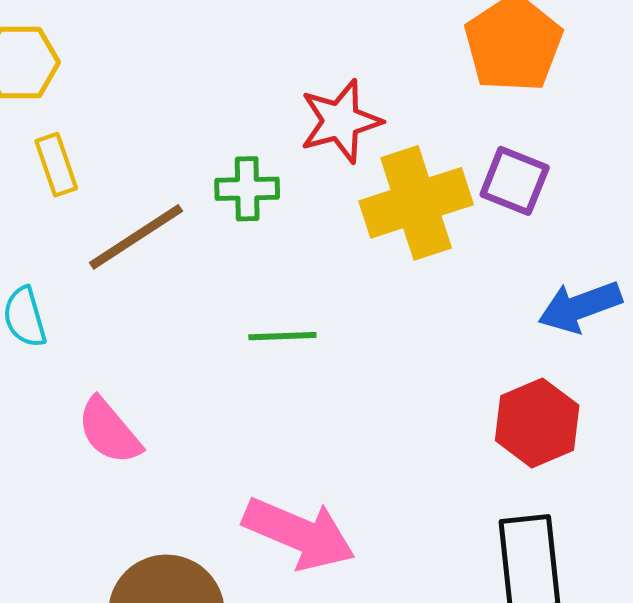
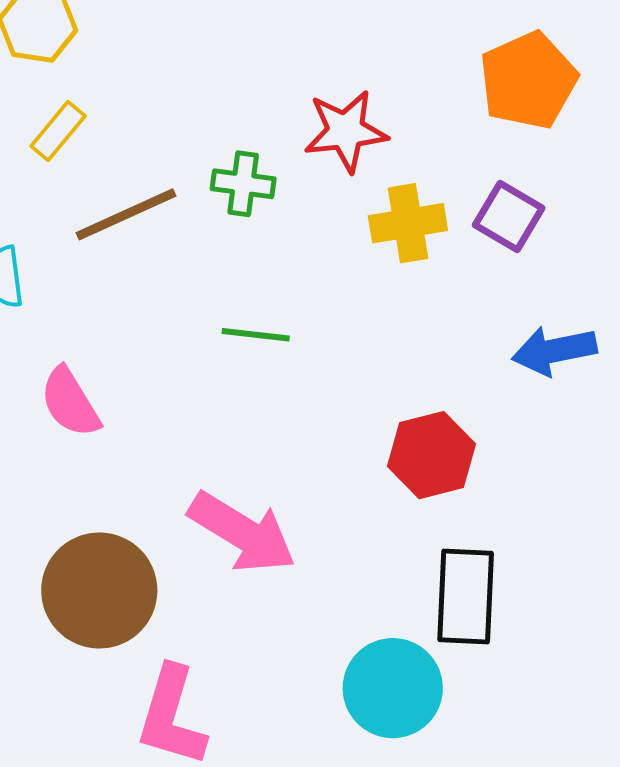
yellow rectangle: (56, 165) -> (58, 131), turned 50
yellow cross: (416, 203) -> (408, 223), size x0.7
red hexagon: (537, 423) -> (431, 455), moved

